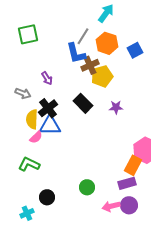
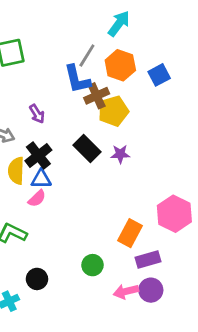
purple star: (116, 107) -> (120, 154), moved
blue triangle: (50, 125) -> (41, 179), size x0.7
pink semicircle: (36, 137) -> (37, 198), moved
orange rectangle: (133, 165) -> (130, 233), moved

